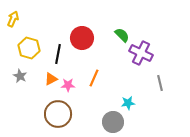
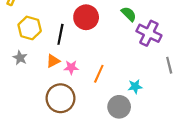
orange line: (94, 78) -> (99, 74), moved

